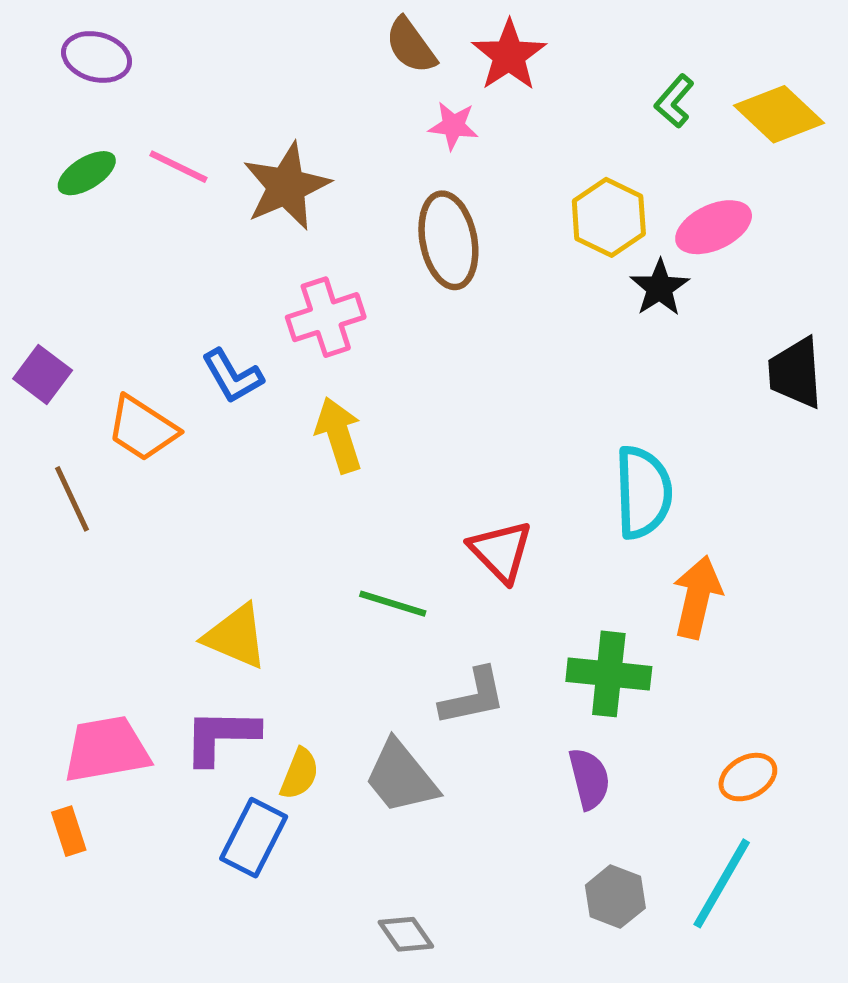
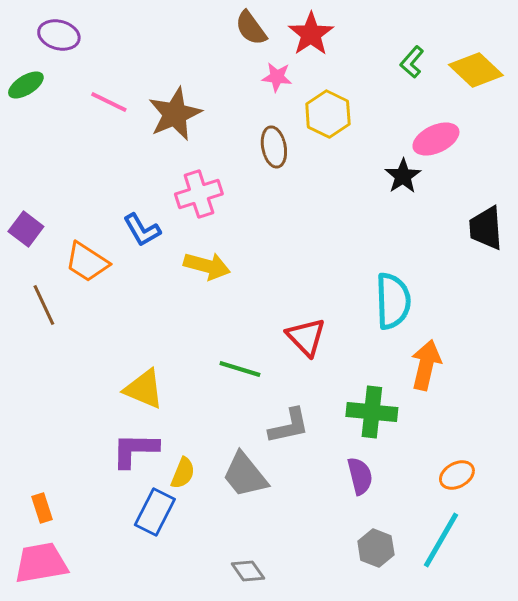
green ellipse: (87, 173) -> (26, 85), moved
yellow hexagon: (609, 217) -> (328, 114), moved
brown ellipse: (448, 240) -> (274, 147), size x0.7
yellow arrow: (339, 435) -> (207, 266), turned 123
pink trapezoid: (106, 749) -> (41, 563), moved

